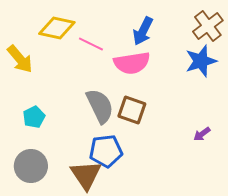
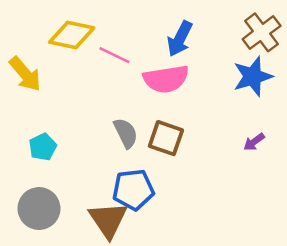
gray semicircle: (100, 106) -> (126, 133), size x0.7
purple arrow: (202, 134) -> (254, 142), moved

